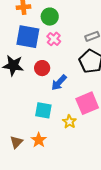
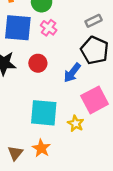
blue arrow: (59, 83) -> (72, 73), moved
cyan square: (43, 110) -> (44, 113), size x1.4

